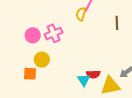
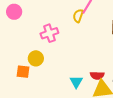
pink circle: (33, 35) -> (14, 12), moved
red semicircle: (93, 74) -> (97, 75), moved

